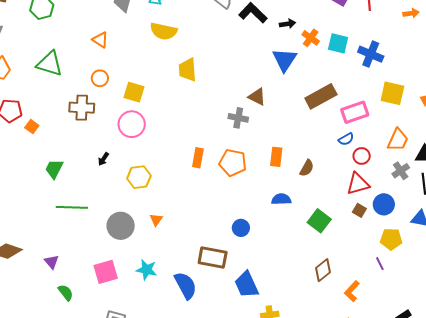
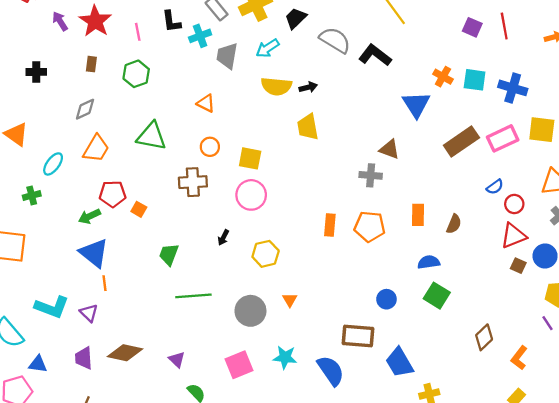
black arrow: (288, 24) -> (308, 87), moved
pink rectangle: (355, 112) -> (503, 138), moved
green square: (319, 221) -> (437, 296), moved

